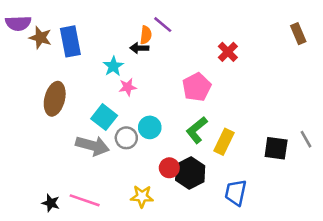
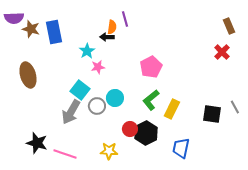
purple line: (163, 25) -> (125, 19), turned 35
red cross: (228, 52) -> (222, 52), moved
brown ellipse: (55, 99) -> (28, 75), moved, turned -30
gray arrow: (92, 146) -> (71, 112), turned 105
black star: (51, 203) -> (37, 143), moved, size x1.5

